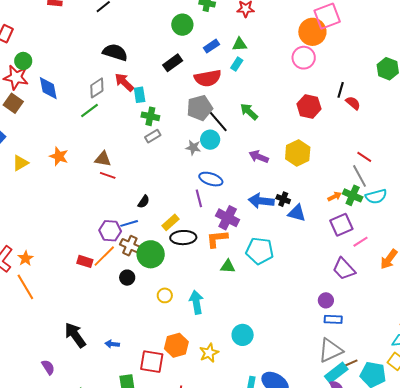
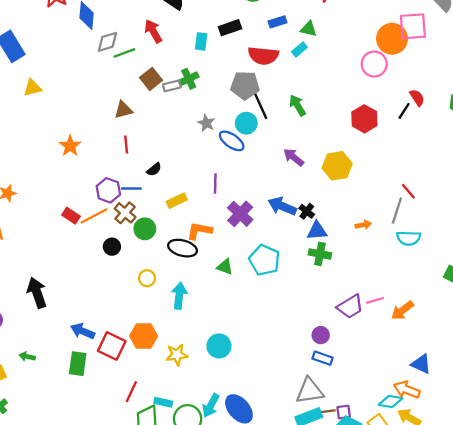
red arrow: (124, 82) -> (153, 31), moved
gray diamond: (97, 88) -> (107, 42), moved
cyan rectangle: (140, 95) -> (201, 41), moved
brown square: (13, 103) -> (151, 79), moved
red semicircle: (353, 103) -> (417, 98), moved
green cross: (150, 116) -> (189, 79), turned 36
gray rectangle: (153, 136) -> (172, 86), moved
gray star: (193, 148) -> (206, 123), moved
orange star: (59, 156) -> (70, 146), moved
brown triangle: (103, 159) -> (123, 110), turned -42
red line: (108, 175) -> (126, 144), moved, turned 49
gray line: (359, 176) -> (397, 211), turned 30
blue ellipse: (211, 179) -> (232, 141), moved
green cross: (353, 195) -> (320, 254), moved, turned -30
blue triangle: (297, 213) -> (317, 231), turned -36
purple square: (341, 225) -> (344, 412), moved, size x0.6
black ellipse: (183, 238) -> (183, 248), moved
orange L-shape: (217, 239) -> (199, 231), moved
pink line: (361, 242) -> (375, 300), moved
green circle: (151, 254) -> (145, 229), size x0.7
purple trapezoid: (344, 269) -> (350, 307), turned -95
blue arrow: (112, 344) -> (83, 331), moved, size x1.5

